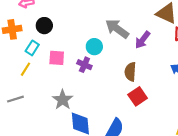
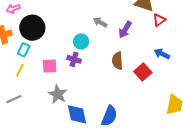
black circle: (44, 26) -> (32, 28), size x1.6
gray arrow: (117, 29) -> (100, 22), size x0.6
pink square: (57, 58) -> (50, 66), moved
red square: (138, 96) -> (143, 72), moved

